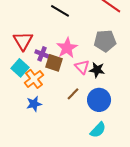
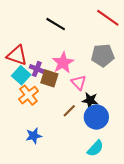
red triangle: (23, 41) -> (17, 55), turned -40
cyan square: (20, 68) -> (21, 75), moved
black star: (97, 70) -> (90, 100), moved
blue star: (34, 104) -> (34, 136), moved

